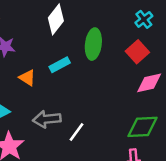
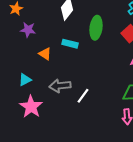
cyan rectangle: (60, 65) -> (70, 44), turned 42

